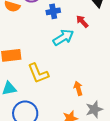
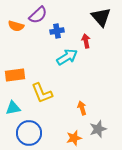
red arrow: (82, 21) -> (86, 41), turned 32

